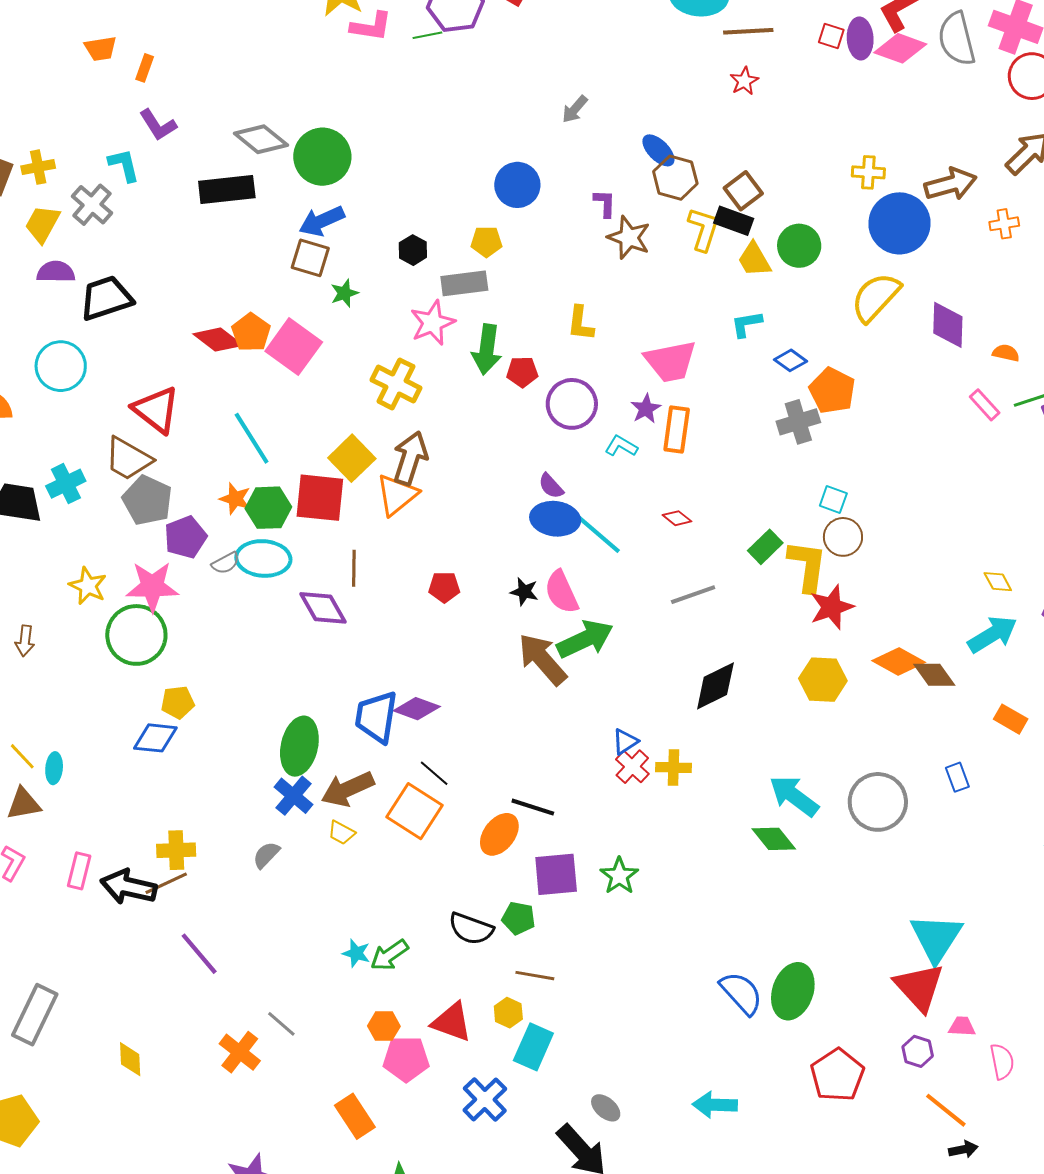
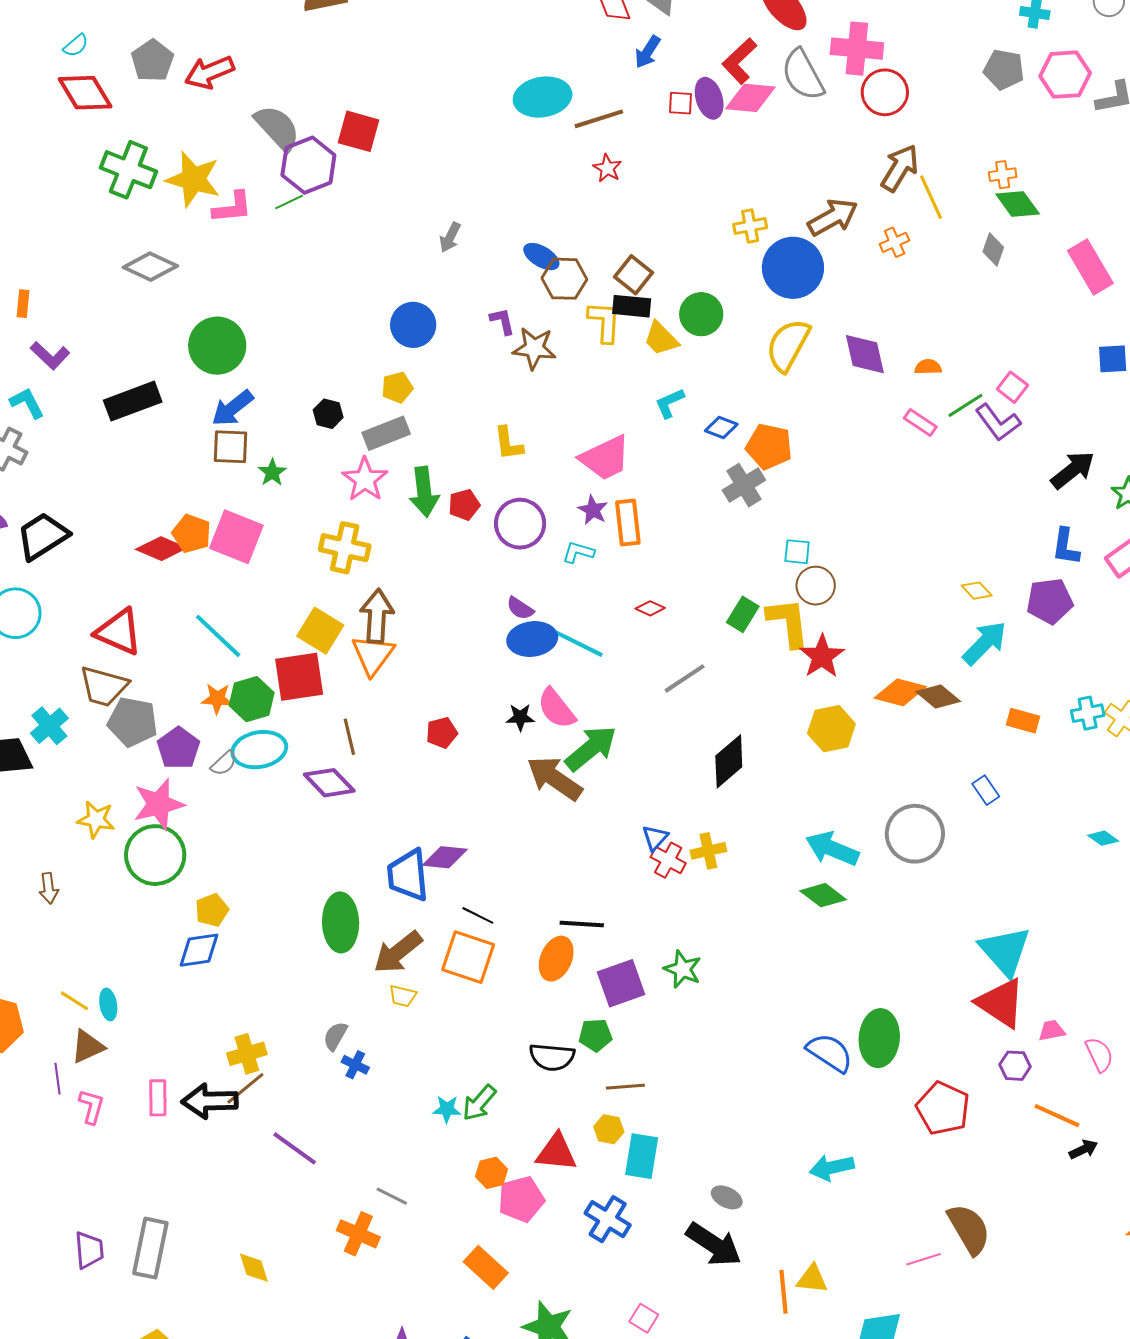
gray diamond: (261, 139) -> (150, 267), moved
blue cross: (293, 796) -> (355, 1065), moved, size x0.7

